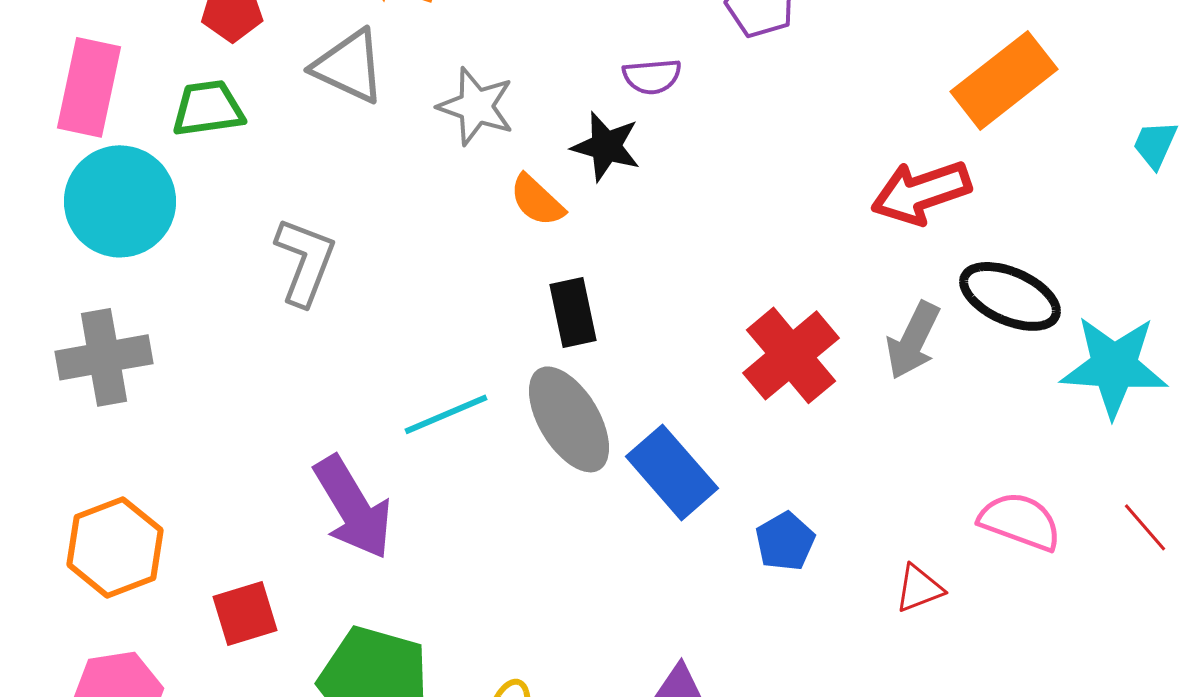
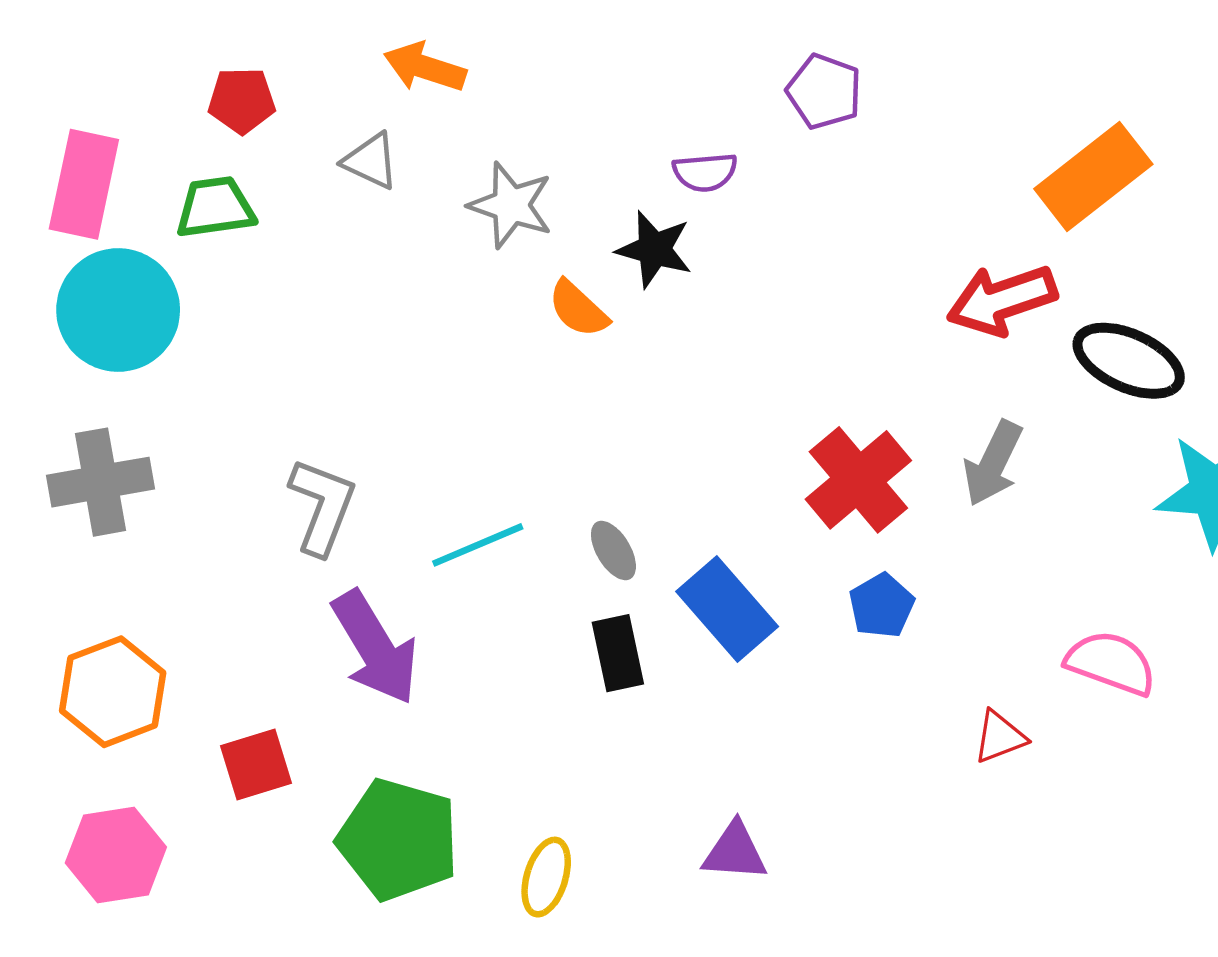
gray triangle: (349, 66) -> (371, 161), size x0.7
gray L-shape: (305, 261) -> (322, 506), moved
black ellipse: (1010, 296) -> (1129, 361), moved
black rectangle: (573, 312) -> (618, 653), moved
gray ellipse: (569, 419) -> (613, 550), size x0.5
blue pentagon: (785, 541) -> (882, 606), moved

